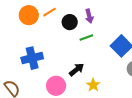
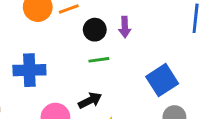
green line: (86, 37) -> (99, 60), moved

